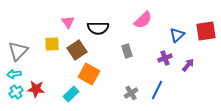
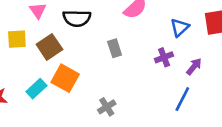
blue line: (157, 90) -> (182, 99), moved
gray cross: (131, 93) -> (107, 107), moved
cyan rectangle: (71, 94) -> (36, 89), moved

